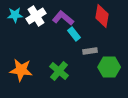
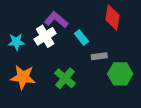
cyan star: (15, 15) -> (16, 42), moved
white cross: (36, 16) -> (45, 36), moved
purple L-shape: (63, 18) -> (56, 20), moved

